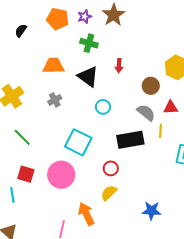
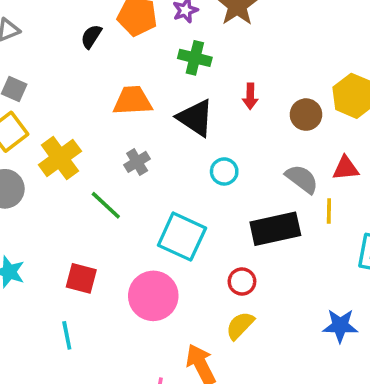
black semicircle: (21, 31) -> (91, 36), moved
brown circle: (151, 86) -> (306, 115), moved
green line: (22, 137) -> (106, 205), moved
red square: (26, 174) -> (81, 278), moved
blue star: (151, 211) -> (340, 326), moved

